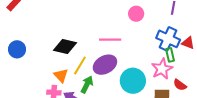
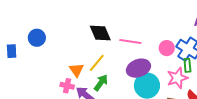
pink circle: (136, 14) -> (167, 48), moved
black diamond: (65, 46) -> (100, 33), moved, turned 45
purple ellipse: (105, 65) -> (138, 68), moved

